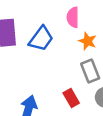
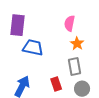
blue trapezoid: (41, 39) -> (33, 48), moved, turned -125

